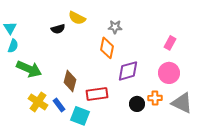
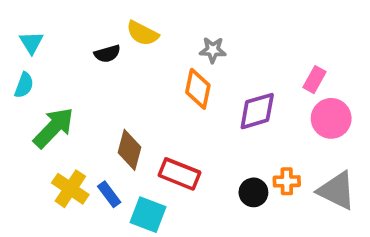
cyan triangle: (10, 28) -> (31, 43), moved
green arrow: (29, 69) -> (54, 128), turned -70
purple diamond: (128, 71) -> (257, 111), moved
pink circle: (169, 73) -> (331, 118), moved
red rectangle: (97, 94) -> (179, 174), turned 30

